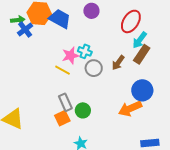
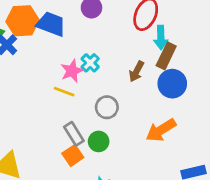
cyan arrow: (140, 40) -> (161, 37), turned -30
cyan cross: (85, 51) -> (90, 63), turned 32
gray circle: (94, 68) -> (107, 107), moved
blue circle: (142, 90) -> (172, 84), moved

